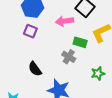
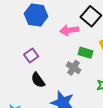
purple square: (30, 31) -> (31, 56), moved, turned 32

